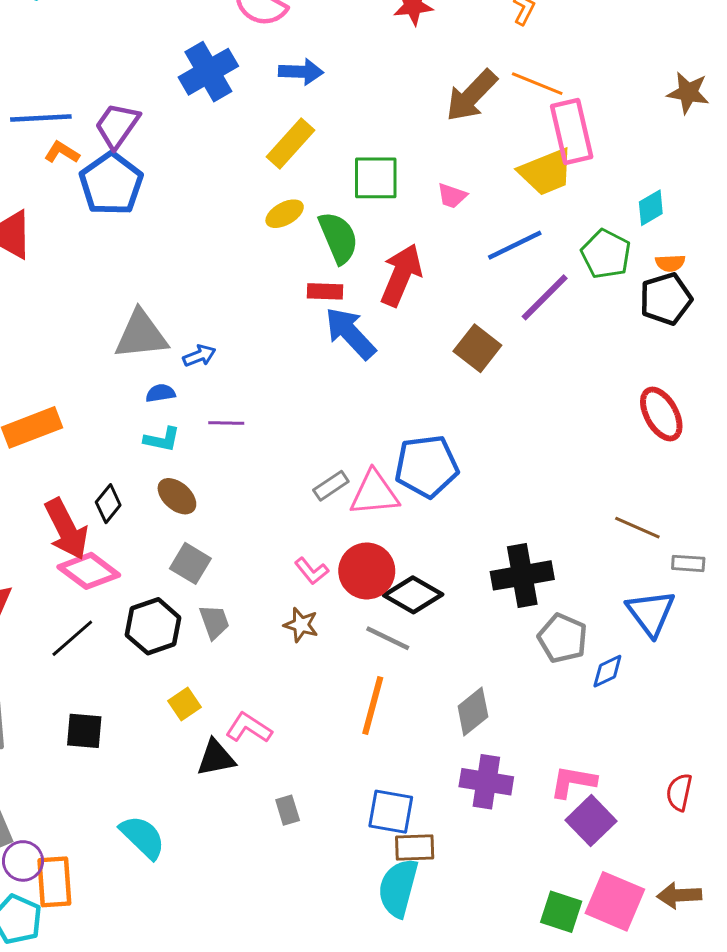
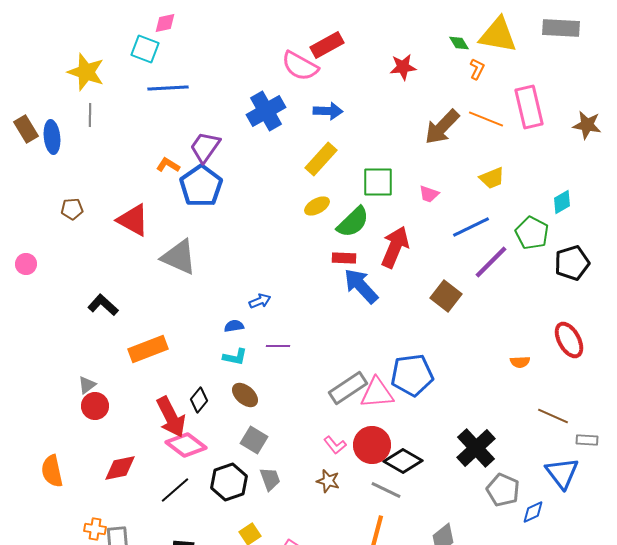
blue line: (41, 118) -> (168, 88), moved
pink rectangle: (572, 131) -> (529, 107), moved
yellow trapezoid: (546, 172) -> (492, 178), size x0.7
green semicircle: (338, 238) -> (353, 222), turned 69
orange semicircle: (670, 263) -> (520, 362), moved
gray triangle: (141, 335) -> (179, 257), moved, turned 30
gray rectangle: (331, 486) -> (348, 388), size x1.6
black cross: (522, 575) -> (476, 448), turned -33

